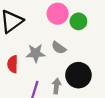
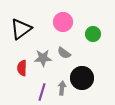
green circle: (78, 21) -> (93, 34), moved

